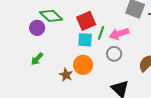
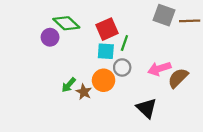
pink arrow: (119, 34) -> (159, 69), moved
gray circle: (114, 54) -> (122, 67), moved
green arrow: (37, 59) -> (69, 85), moved

